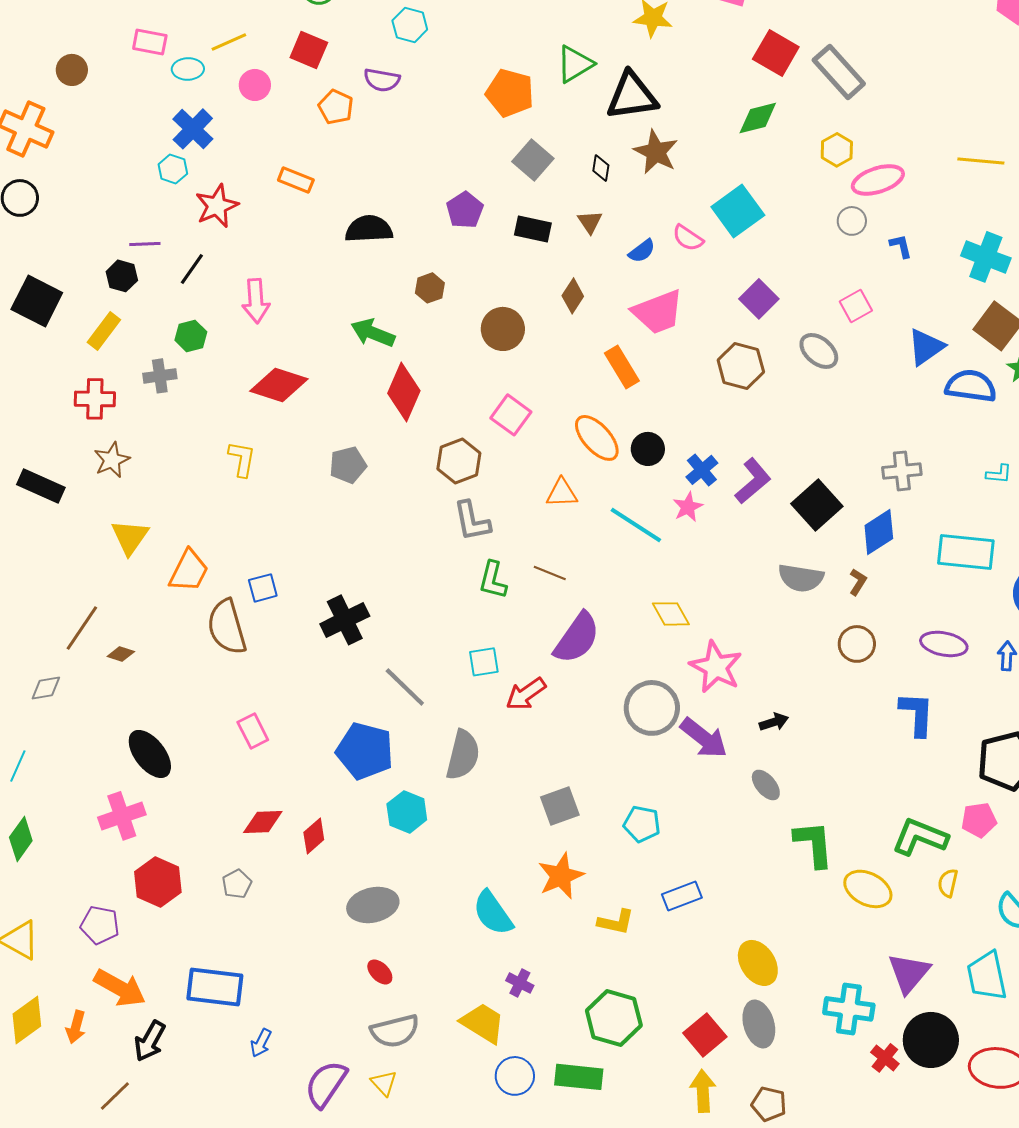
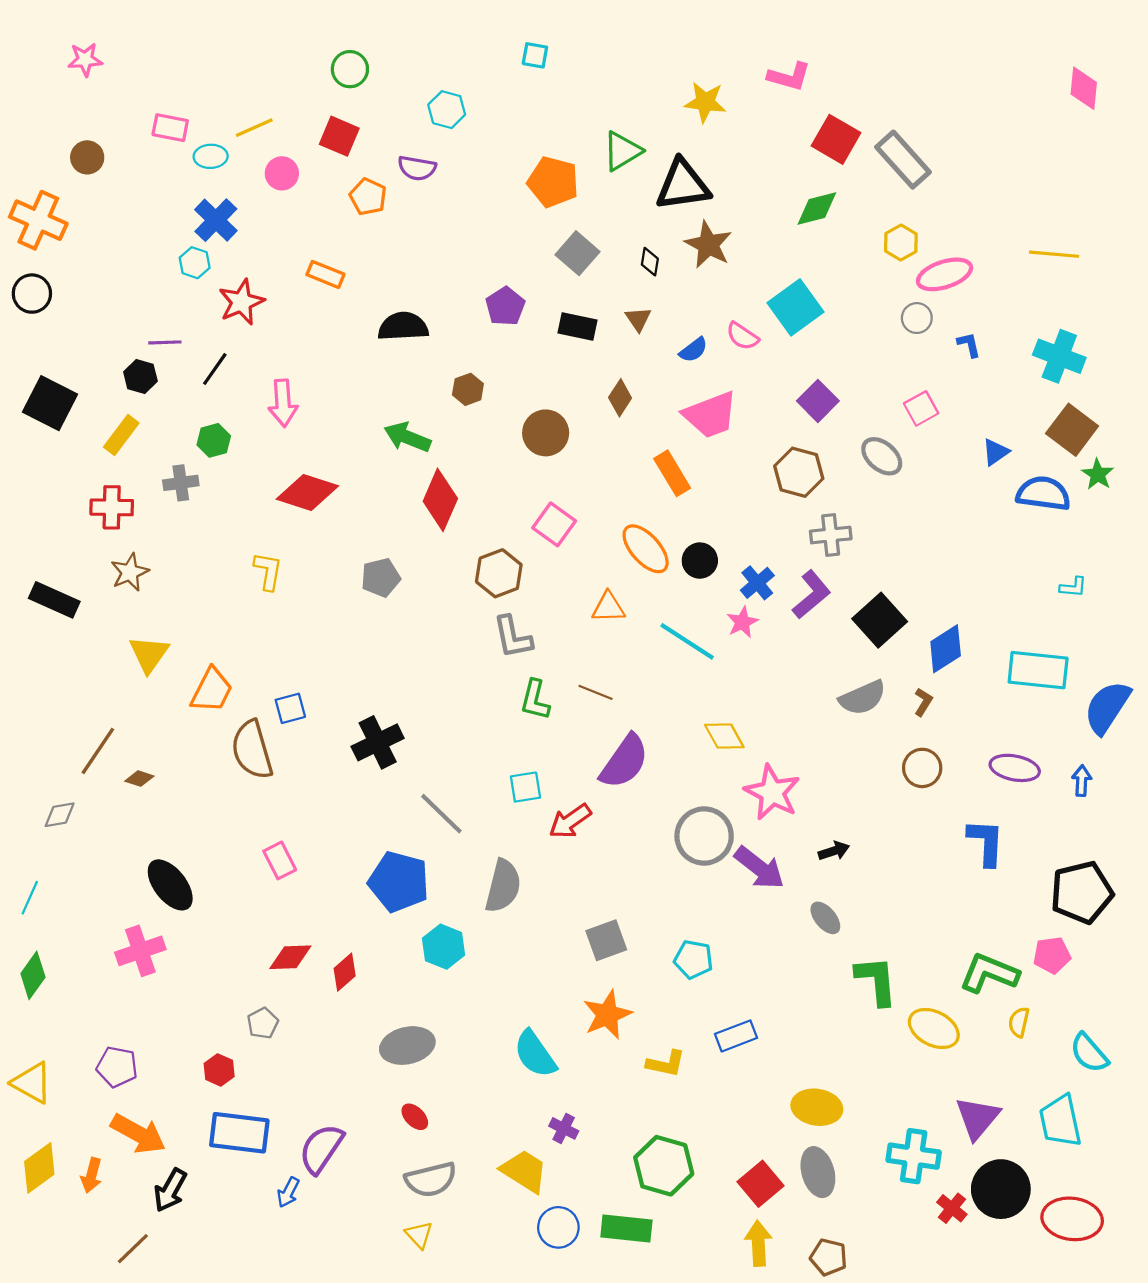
blue triangle: (926, 347) -> (996, 452), size x0.7
gray cross: (902, 471) -> (831, 535), moved
gray semicircle: (801, 578) -> (863, 698), turned -33
red hexagon: (158, 882) -> (219, 1070), moved, size x0.6
yellow ellipse: (758, 963) -> (817, 1107), turned -48
purple semicircle: (326, 1084) -> (321, 1149), moved

